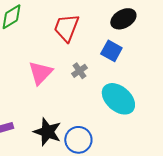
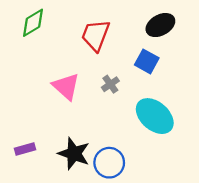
pink triangle: (40, 73) -> (66, 86), turned -32

